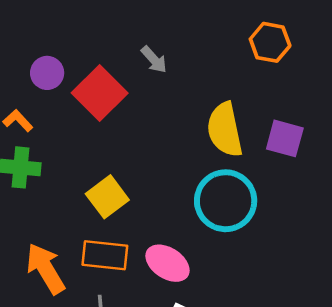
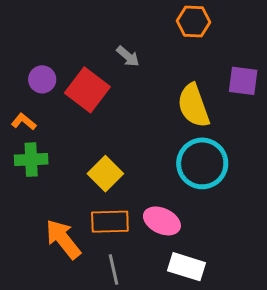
orange hexagon: (270, 42) -> (194, 22), moved
purple square: (285, 138) -> (243, 81), moved

